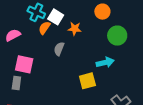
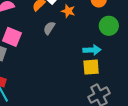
yellow square: (87, 81) -> (91, 67), moved

